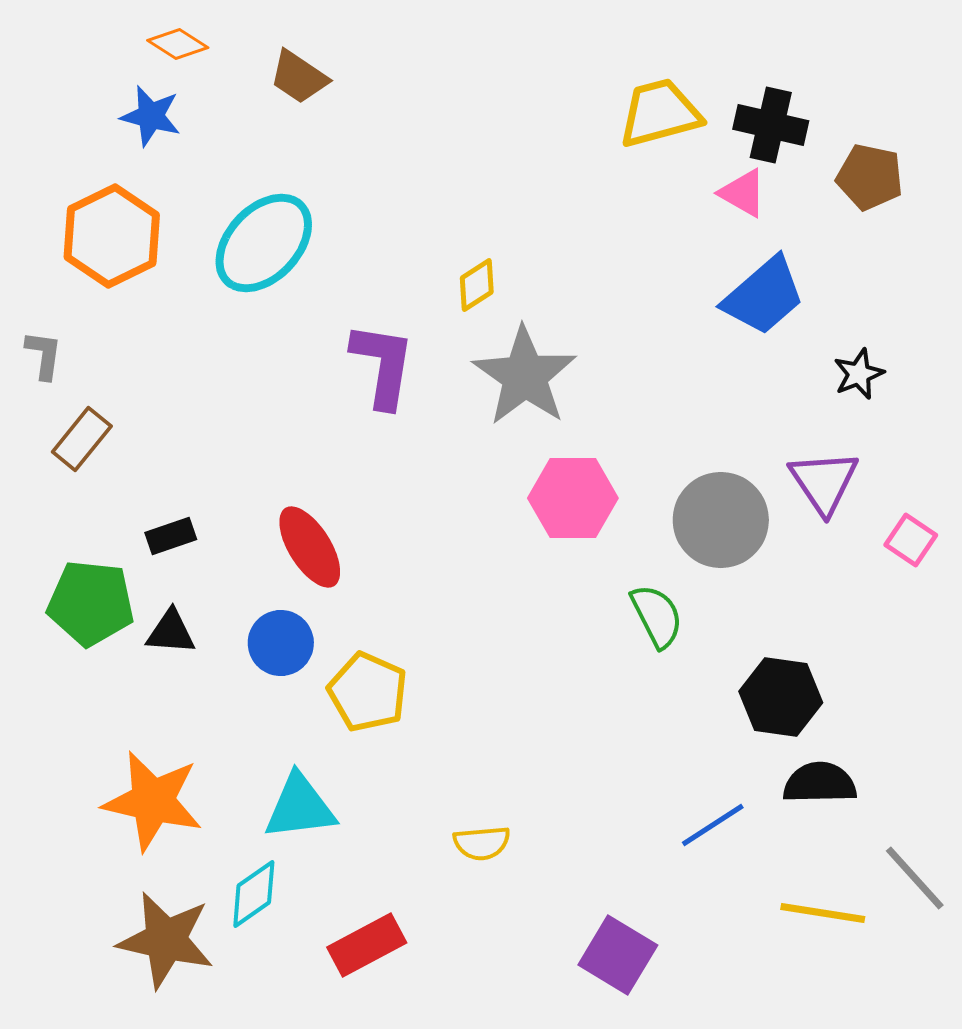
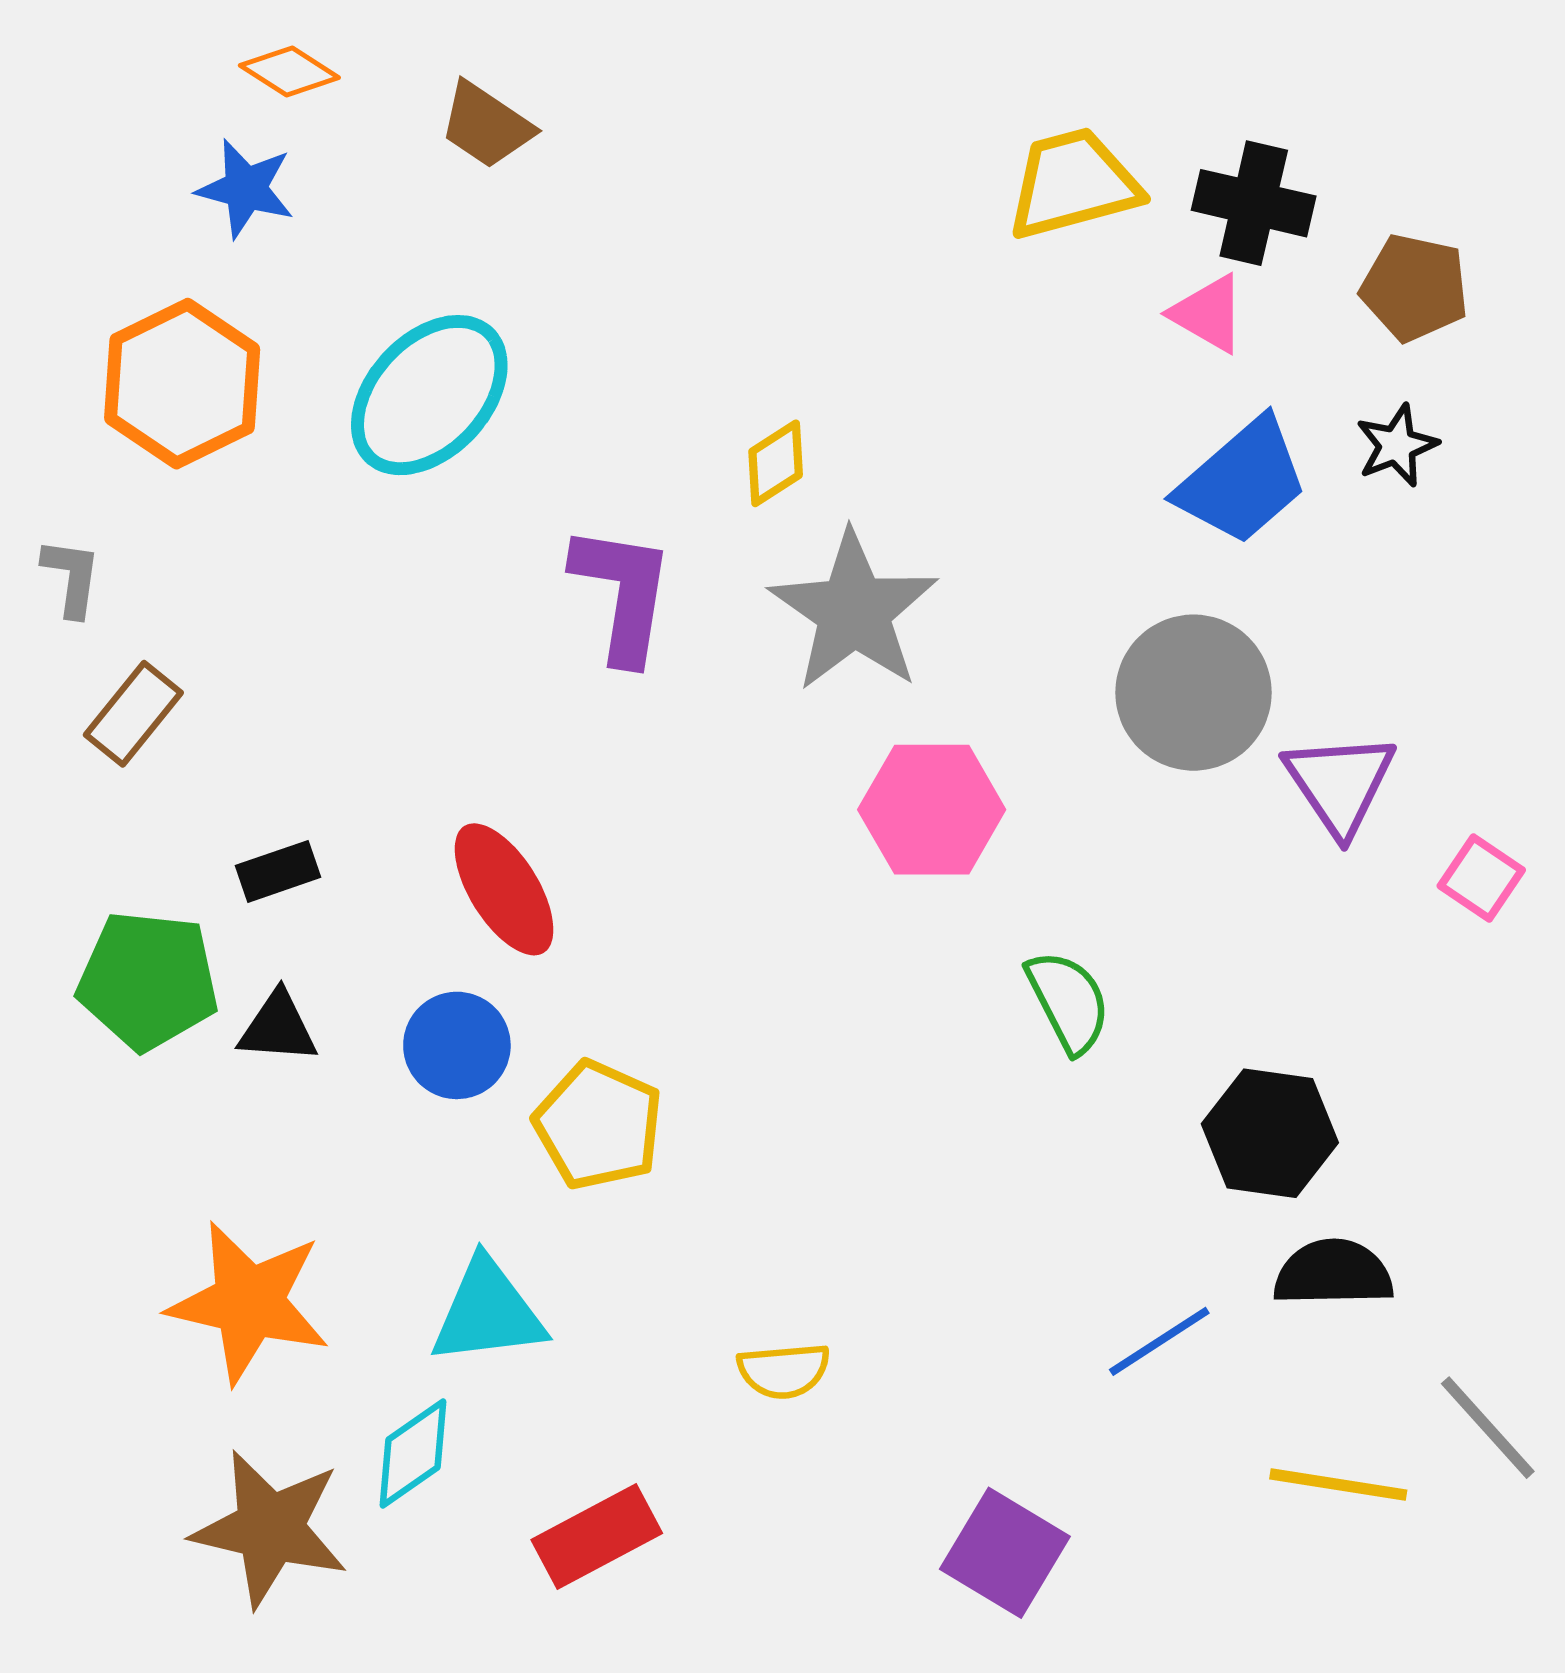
black star: (859, 374) -> (1397, 445), moved
gray circle: (721, 520) -> (1193, 693), moved

